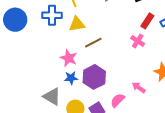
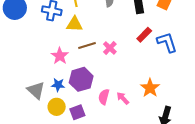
pink cross: (138, 41) -> (110, 48), moved
blue star: (71, 78) -> (58, 85), moved
pink semicircle: (118, 100) -> (104, 97), moved, turned -42

